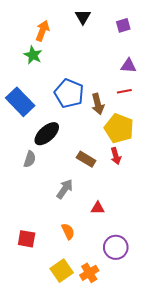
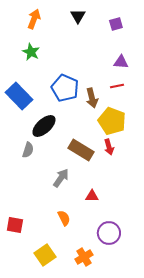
orange arrow: (42, 31) -> (34, 19), moved
brown rectangle: (86, 159) -> (81, 150), size x1.4
red square: (27, 239) -> (15, 225), moved
yellow square: (62, 271) -> (45, 255), moved

